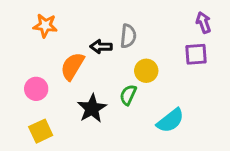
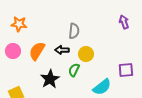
black arrow: (101, 47) -> (62, 50), moved
purple square: (196, 54) -> (126, 70), moved
pink circle: (36, 89) -> (13, 51), moved

